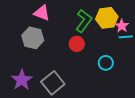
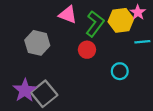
pink triangle: (42, 13) -> (68, 15), moved
pink star: (122, 26) -> (138, 12), moved
gray square: (53, 83) -> (44, 94), moved

